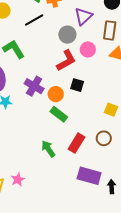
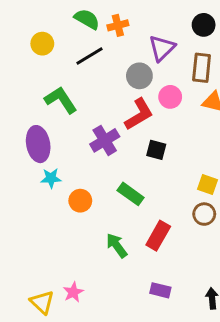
purple cross: (34, 86) -> (105, 140), moved, turned 30
orange circle: (56, 94) -> (80, 201), moved
brown circle: (104, 138) -> (204, 214), moved
purple rectangle: (89, 176) -> (160, 290), moved, size x0.6

